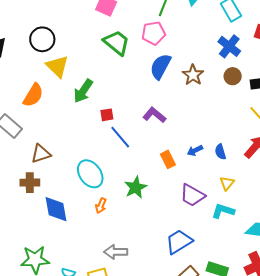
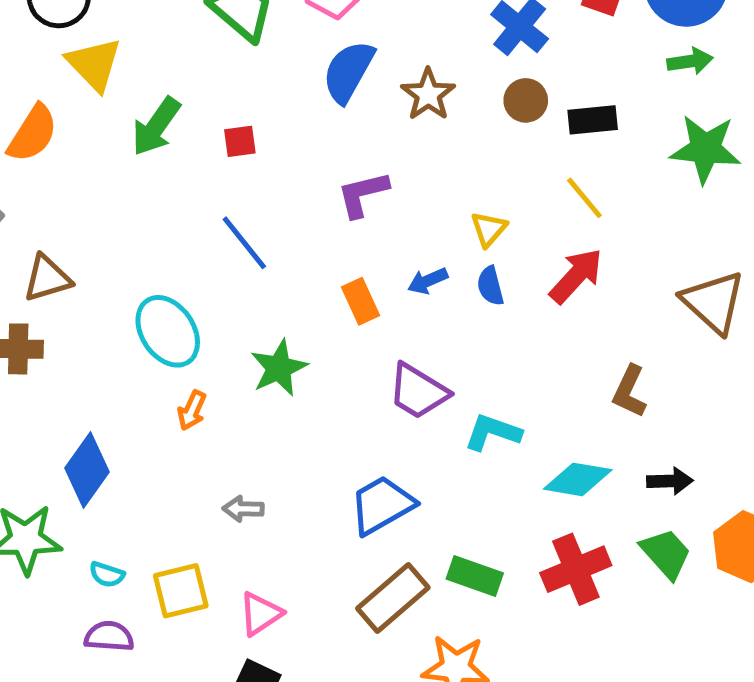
red square: (107, 115) -> (240, 141), moved
purple L-shape: (154, 115) -> (363, 194), moved, turned -55
yellow triangle: (227, 183) -> (489, 229), moved
blue diamond: (56, 209) -> (87, 470), moved, turned 44
gray arrow: (116, 252) -> (243, 509), moved, size x0.7

